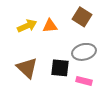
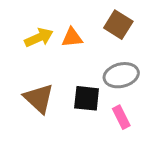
pink rectangle: (84, 81) -> (121, 117), turned 49

